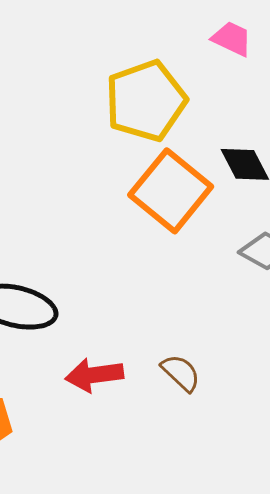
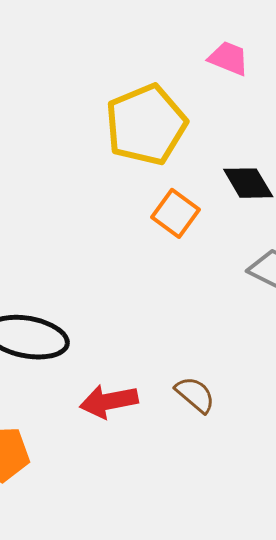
orange square: (171, 191) -> (175, 213), size x0.6

